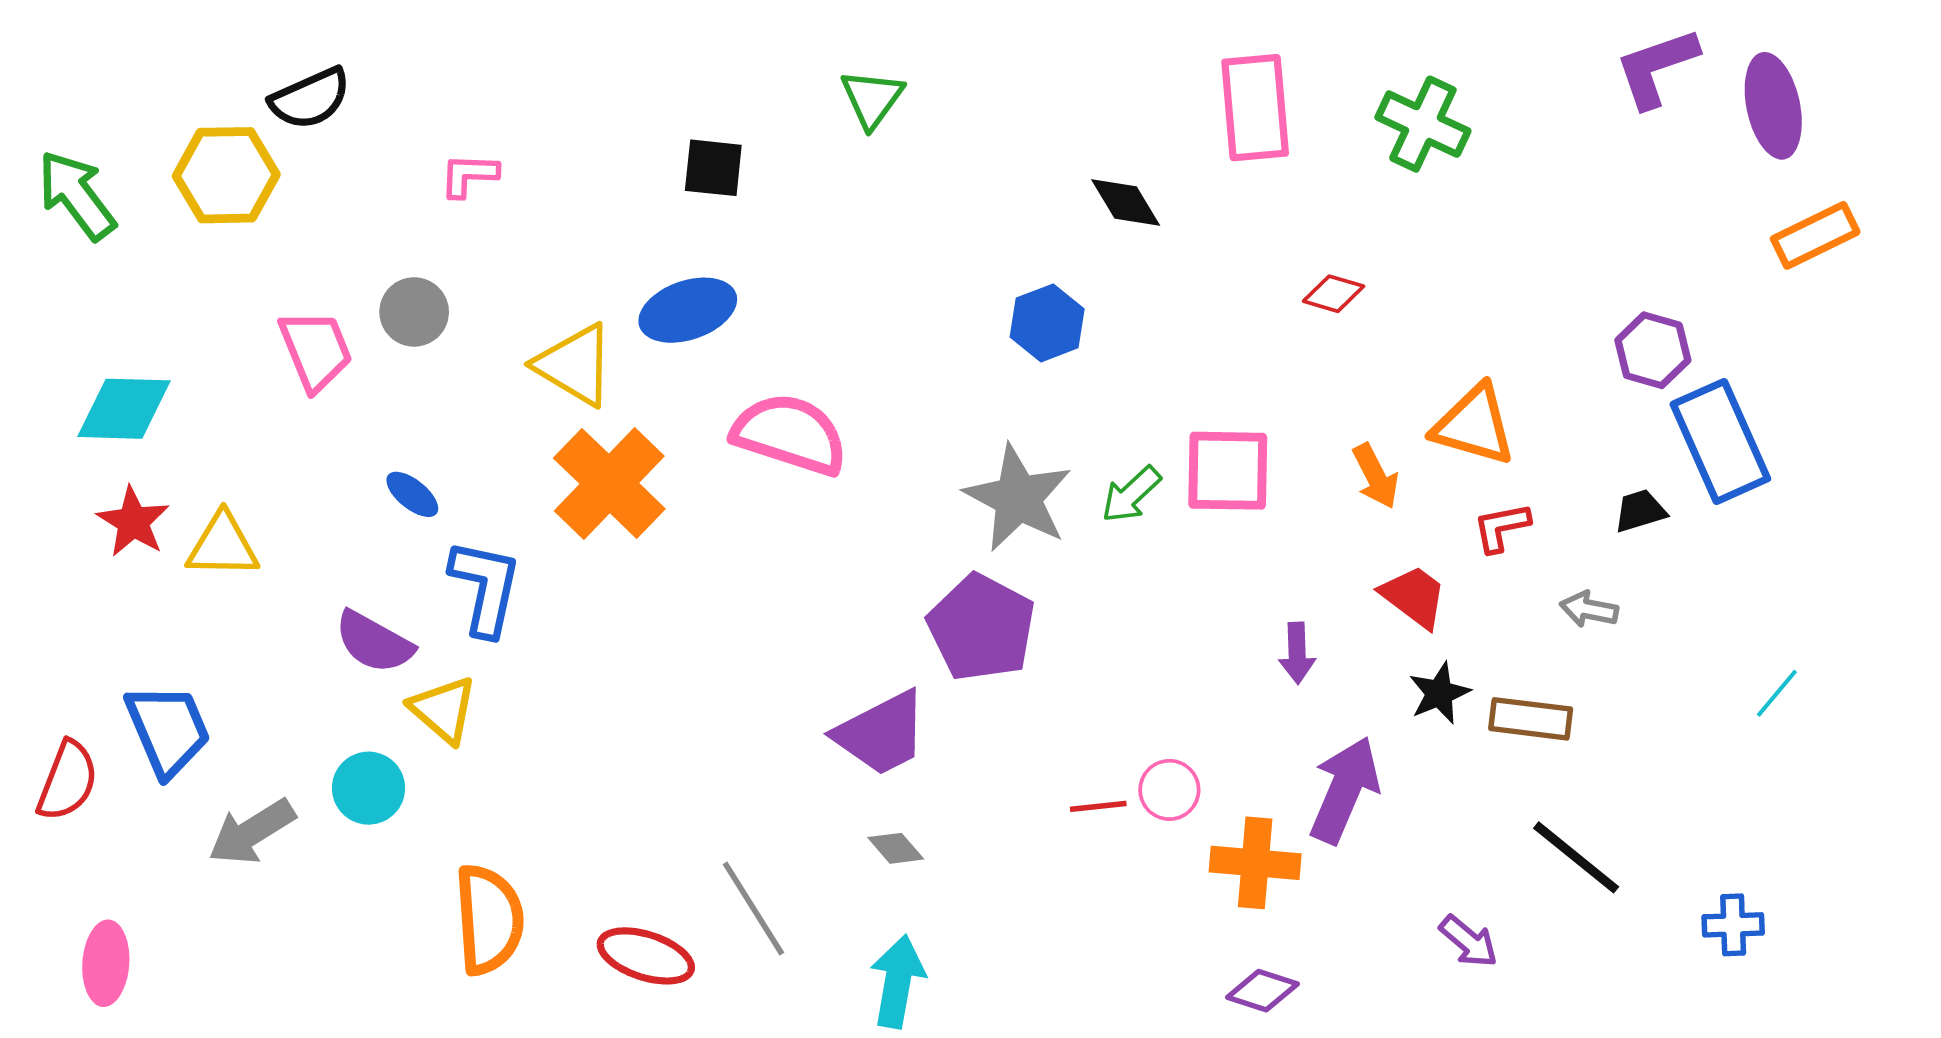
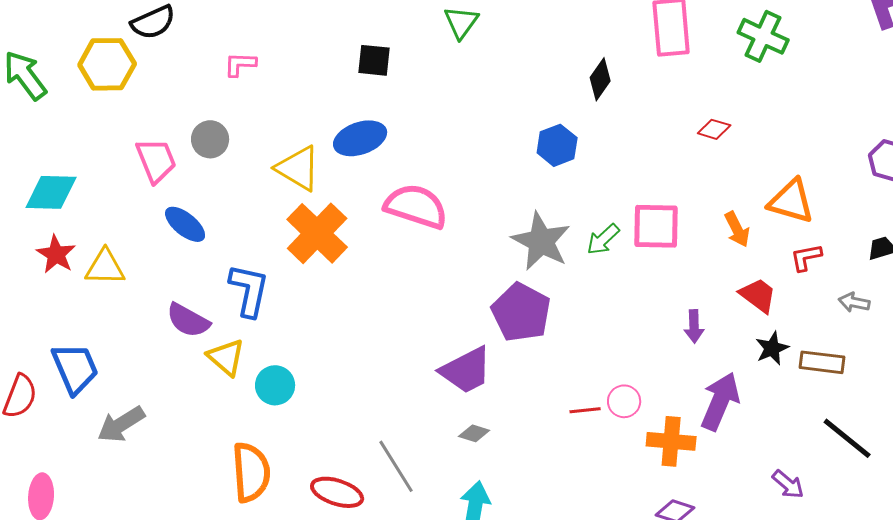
black diamond: (1126, 203) -> (600, 79), turned 66
blue ellipse: (412, 494) -> (185, 224), moved, size x1.4
cyan circle: (369, 788) -> (275, 385), moved
gray diamond: (896, 848) -> (474, 433), turned -32

